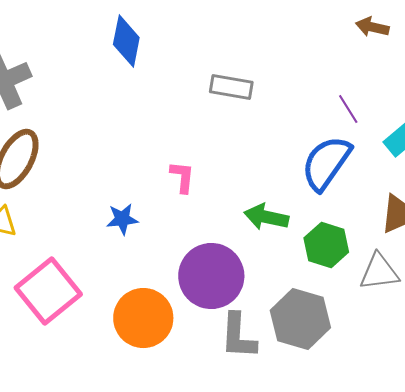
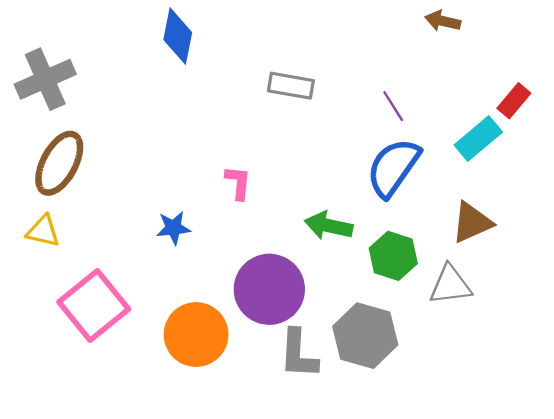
purple line: (348, 109) -> (393, 106), moved

